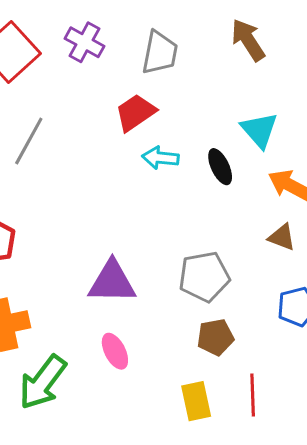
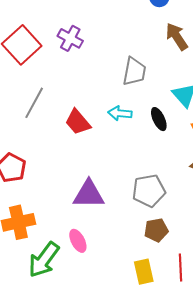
gray trapezoid: (160, 53) -> (134, 71), moved
red trapezoid: (135, 113) -> (78, 122), moved, turned -96
pink ellipse: (115, 351) -> (78, 241), moved

